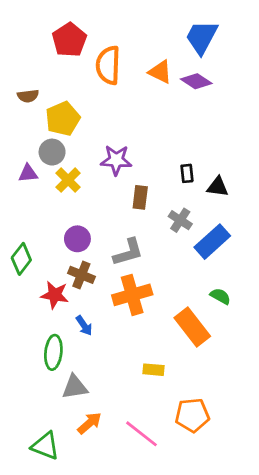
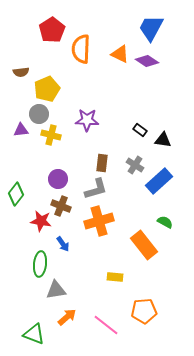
black rectangle: (187, 173) -> (140, 130), turned -48
yellow cross: (68, 180) -> (51, 135), turned -30
brown rectangle: (140, 197) -> (102, 163), moved

